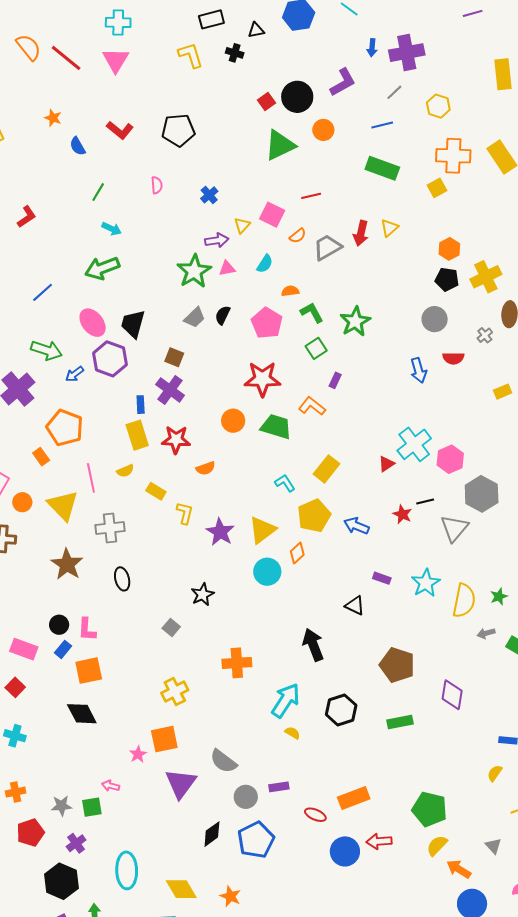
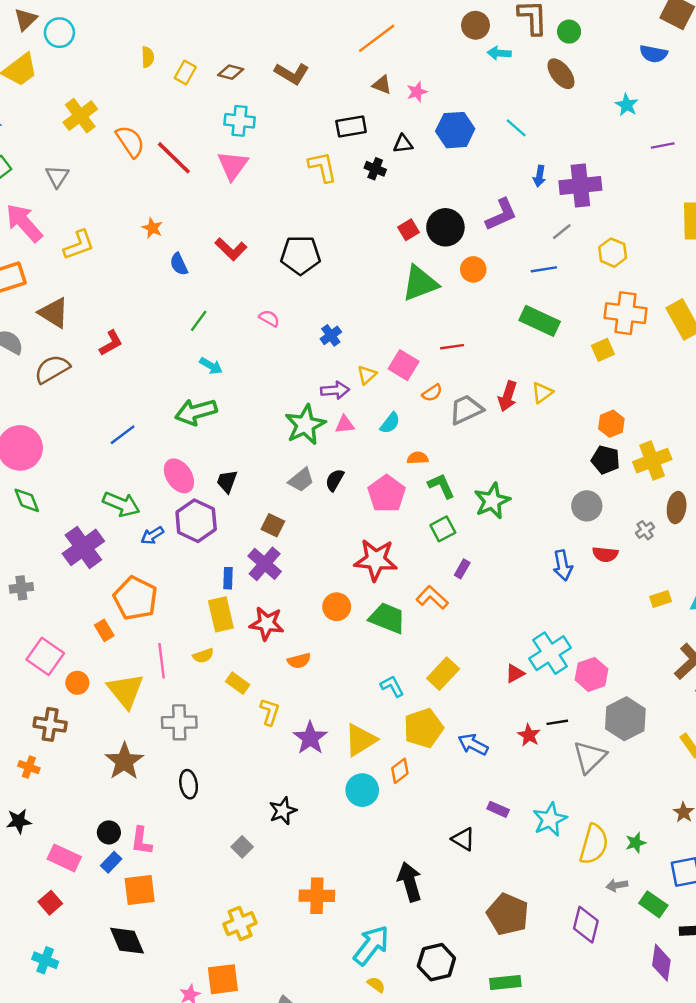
pink semicircle: (157, 185) -> (269, 318), turned -60
black trapezoid: (133, 324) -> (227, 481), size x0.7
purple diamond: (452, 695) -> (586, 925), moved

